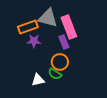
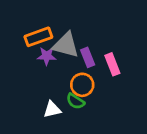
gray triangle: (48, 18) -> (66, 45), moved
pink rectangle: (69, 27) -> (112, 64), moved, size x0.7

